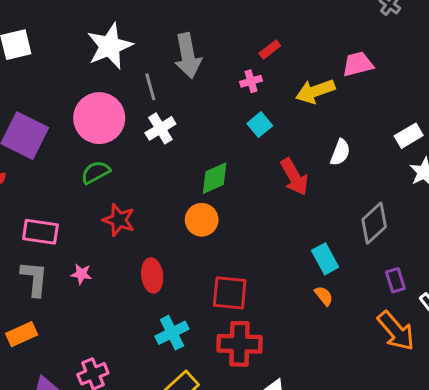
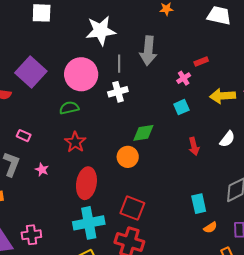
pink cross: (251, 81) -> (184, 78), turned -32
red arrow: (294, 177) -> (194, 146), size x0.7
pink rectangle: (40, 232) -> (24, 136), size x0.6
red ellipse: (152, 275) -> (86, 183), size x1.4
orange semicircle: (324, 296) -> (210, 228), moved, turned 80
cyan cross: (172, 333) -> (89, 223), size x1.4

